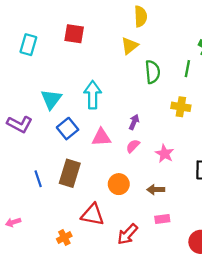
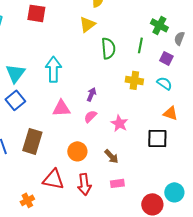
blue square: (68, 129) -> (15, 100), moved
brown arrow: (156, 190) -> (111, 156), turned -133
red arrow: (127, 234) -> (84, 184), moved, turned -50

